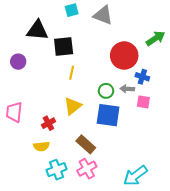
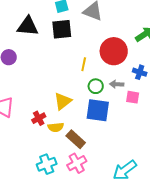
black square: (64, 46) -> (62, 29), moved
yellow line: (72, 73) -> (84, 64), moved
blue cross: (142, 77) -> (140, 72), moved
yellow semicircle: (41, 146) -> (56, 127), moved

